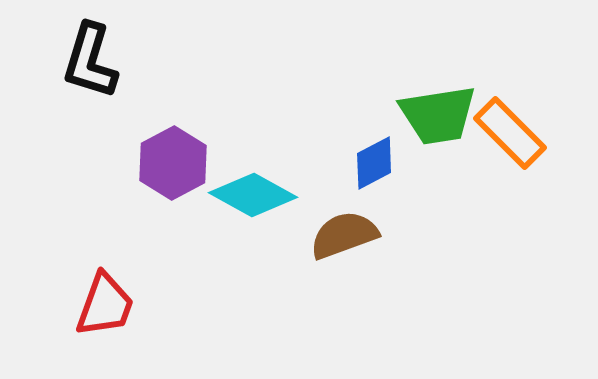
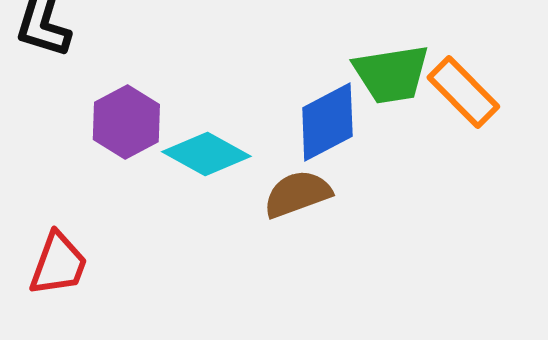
blue diamond: (374, 163) -> (327, 122), size x1.5

